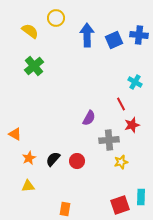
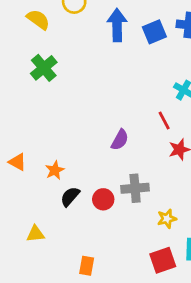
gray cross: (109, 140) -> (135, 188), moved
orange star: (29, 158) -> (55, 170), moved
yellow star: (121, 162) -> (167, 219), moved

